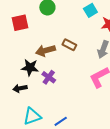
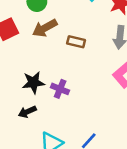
brown arrow: (45, 50) -> (45, 28), moved

